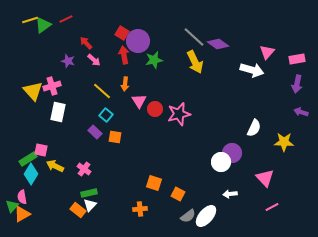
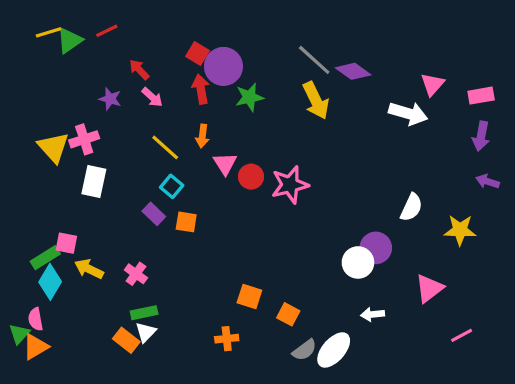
pink triangle: (265, 178) -> (429, 288), turned 36
pink line: (272, 207) -> (462, 335), moved

